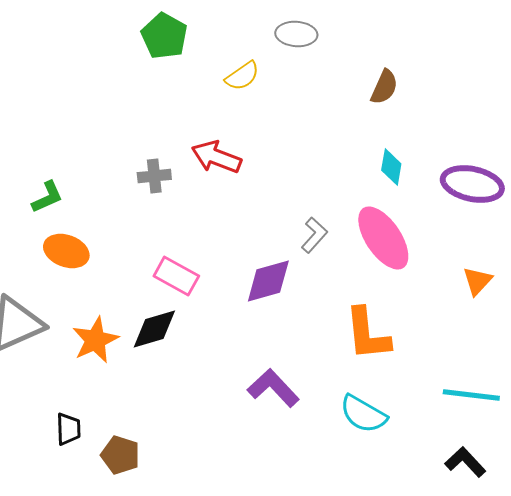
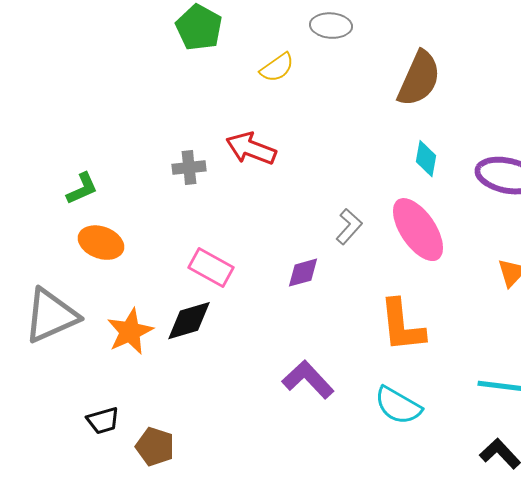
brown semicircle: (384, 87) -> (419, 79), size x1.6
purple diamond: (268, 281) -> (303, 273), size x0.7
black trapezoid: (68, 429) -> (103, 421), turned 76

